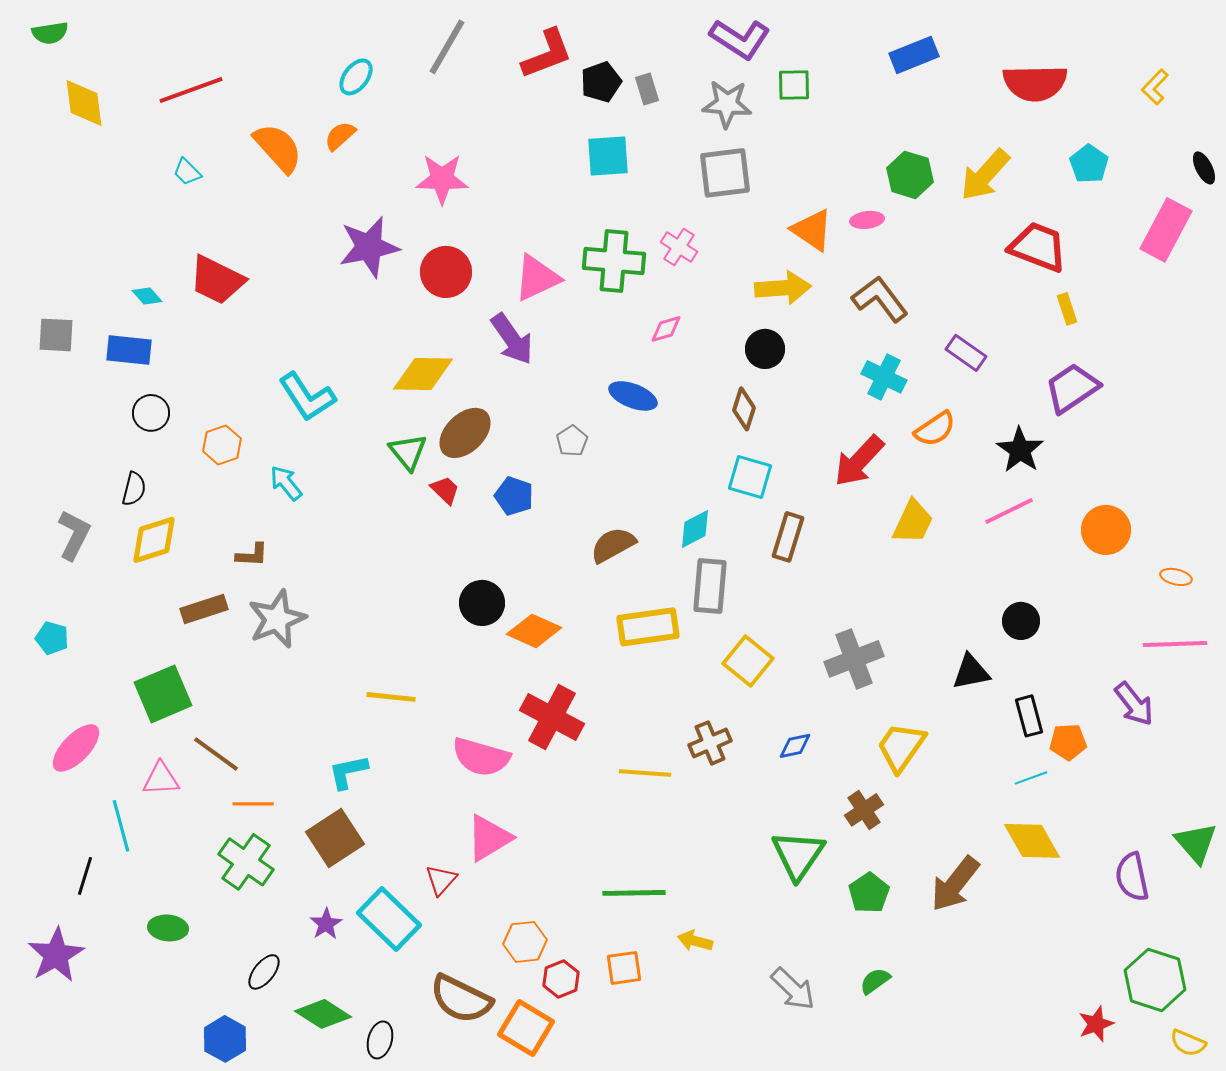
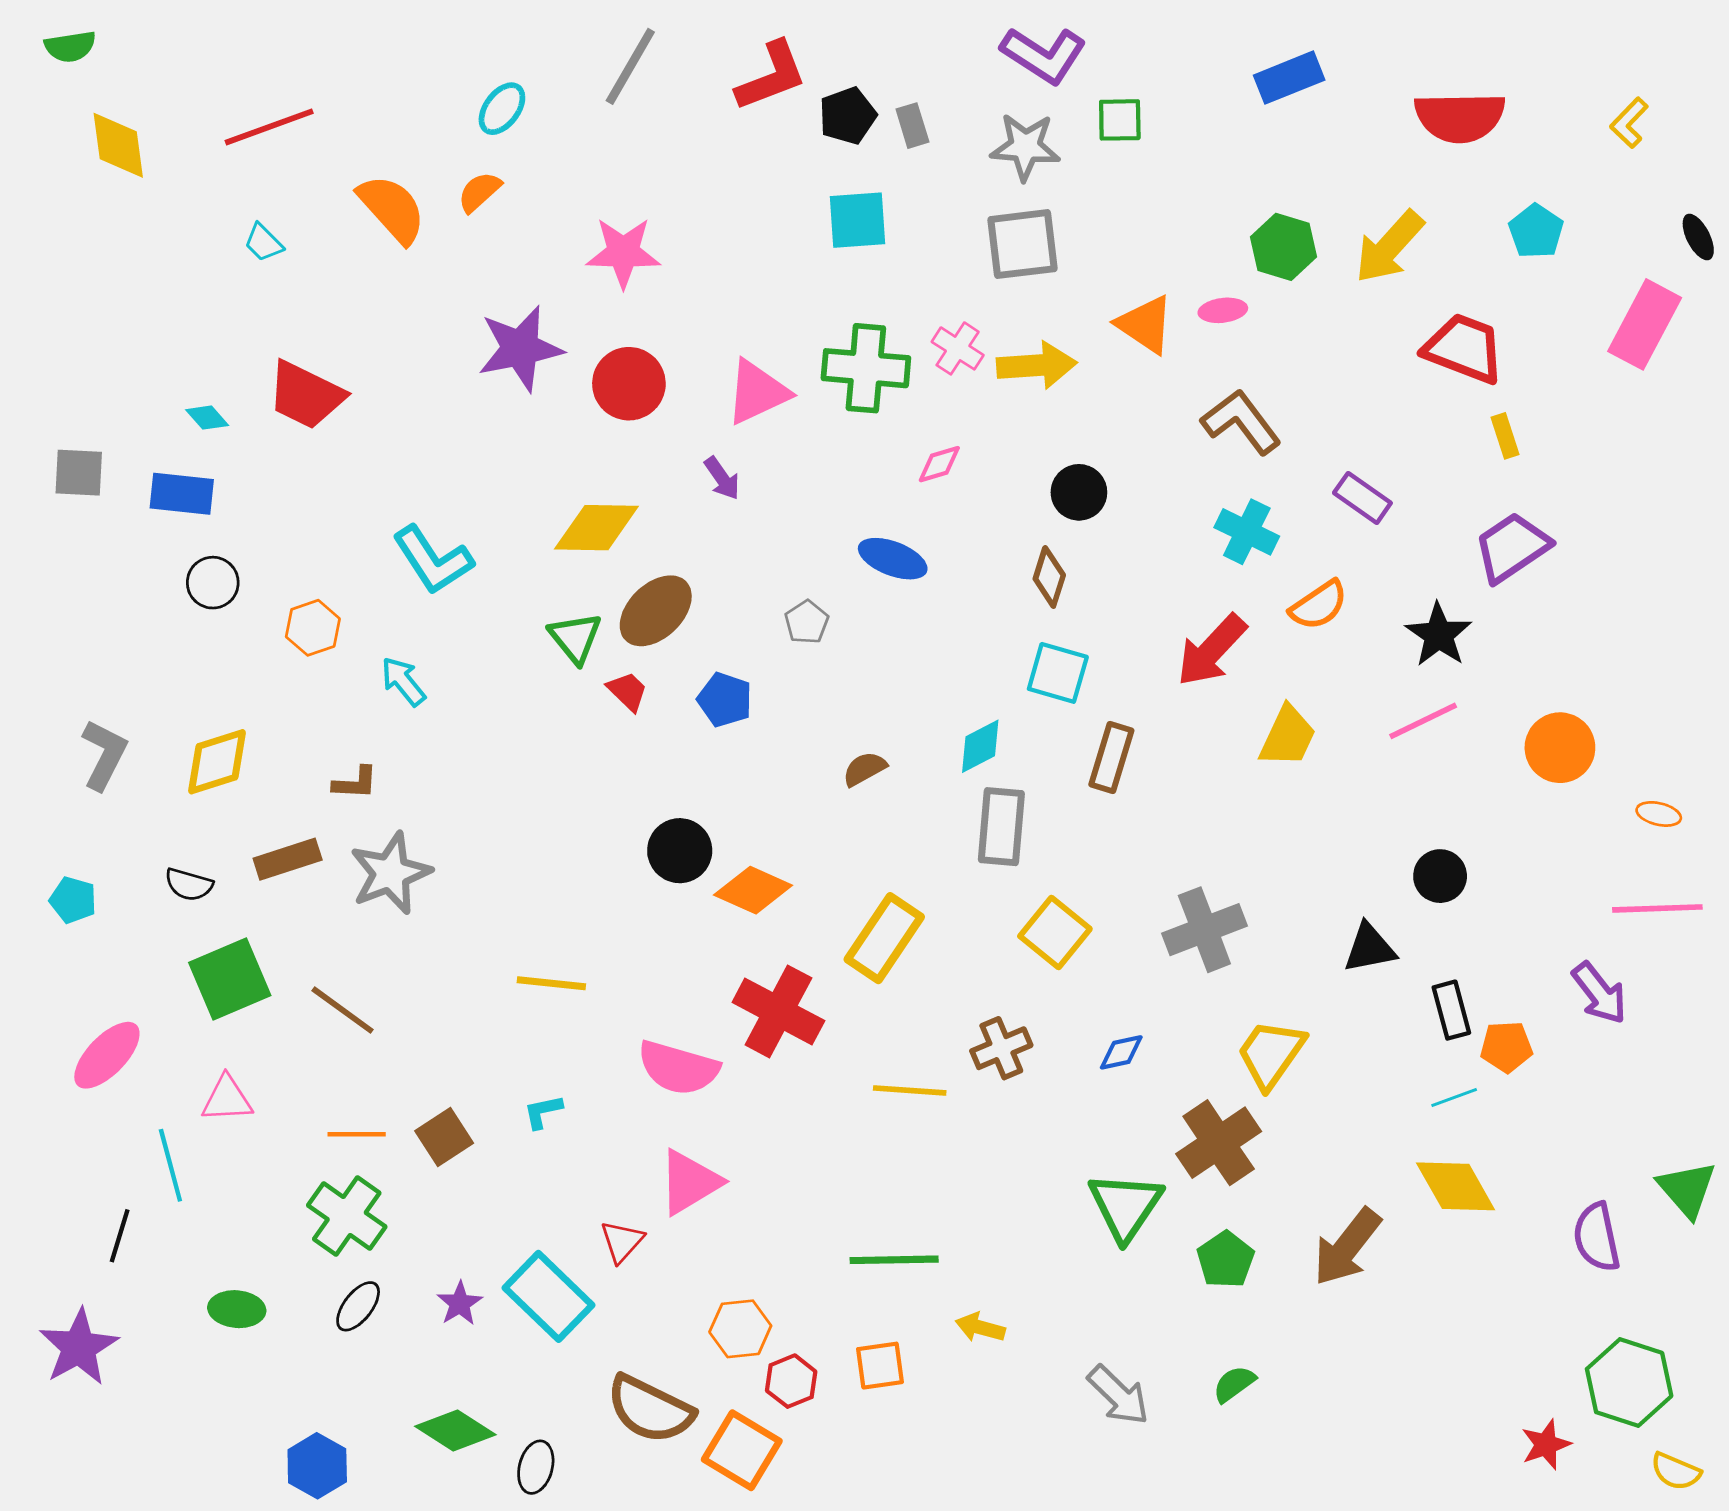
yellow arrow: (783, 288) -> (1037, 365), moved
purple arrow: (512, 339) -> (722, 478), size x0.6
black semicircle: (134, 489) -> (189, 885), moved, turned 92
brown semicircle: (613, 545) -> (864, 769), size x0.7
yellow rectangle: (648, 627) -> (884, 938), moved, turned -48
brown line: (216, 754) -> (343, 1010), moved
cyan L-shape: (348, 772) -> (543, 1112), moved, size x0.7
brown cross: (864, 810) -> (1219, 1143), size x1.5
brown square: (335, 838) -> (444, 1137), moved, size x0.7
black ellipse: (264, 972) -> (358, 1306), moved

